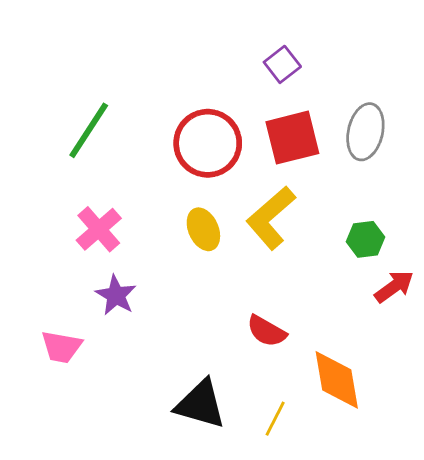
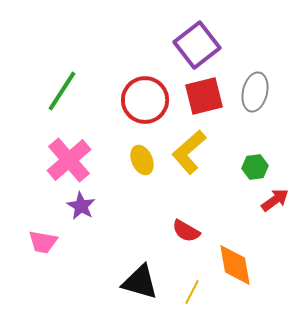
purple square: (282, 64) -> (197, 45), size x1.8
pink cross: (99, 229) -> (69, 160), size x1.4

